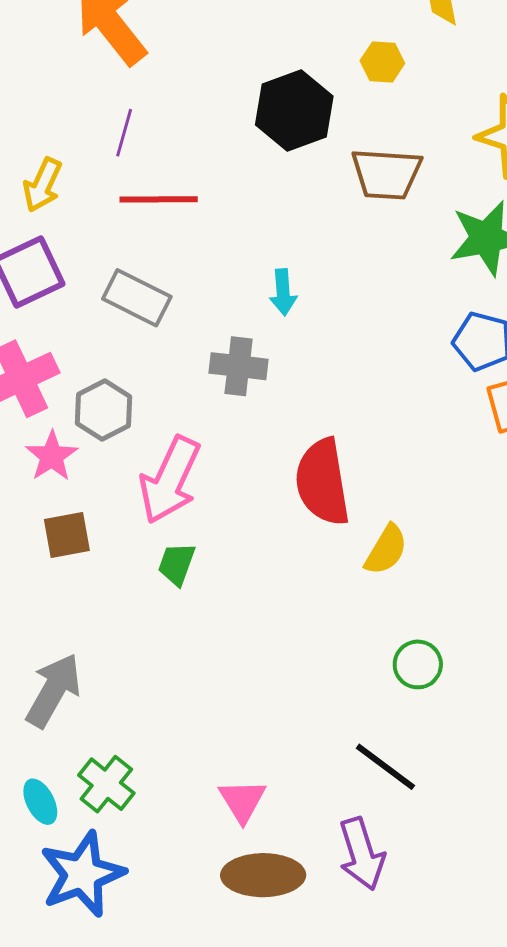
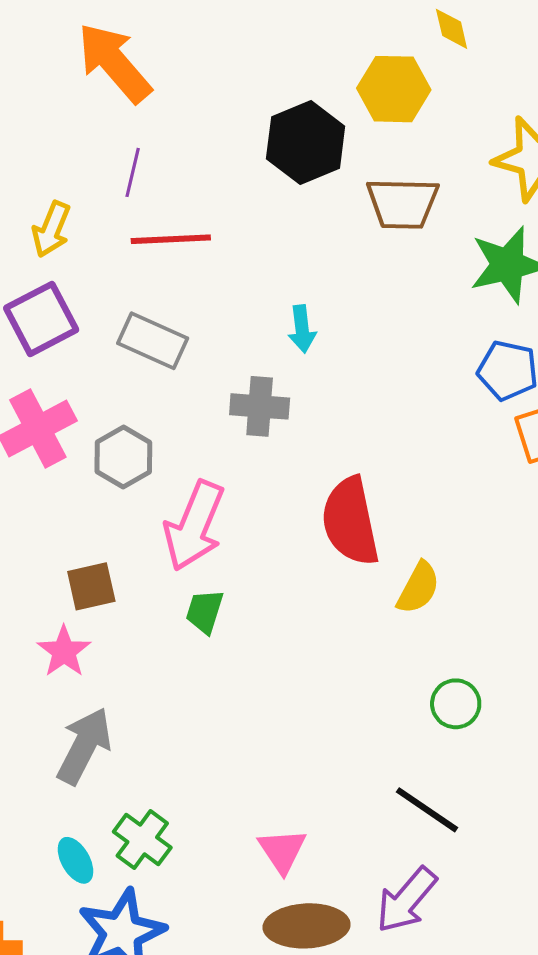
yellow hexagon: (382, 62) -> (394, 89), size x1.6
pink star: (52, 456) -> (64, 651), moved
purple arrow: (362, 854) -> (406, 900), turned 60

